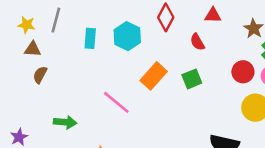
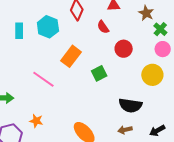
red circle: (243, 72) -> (124, 49), moved
green square: (192, 79) -> (99, 73), moved

